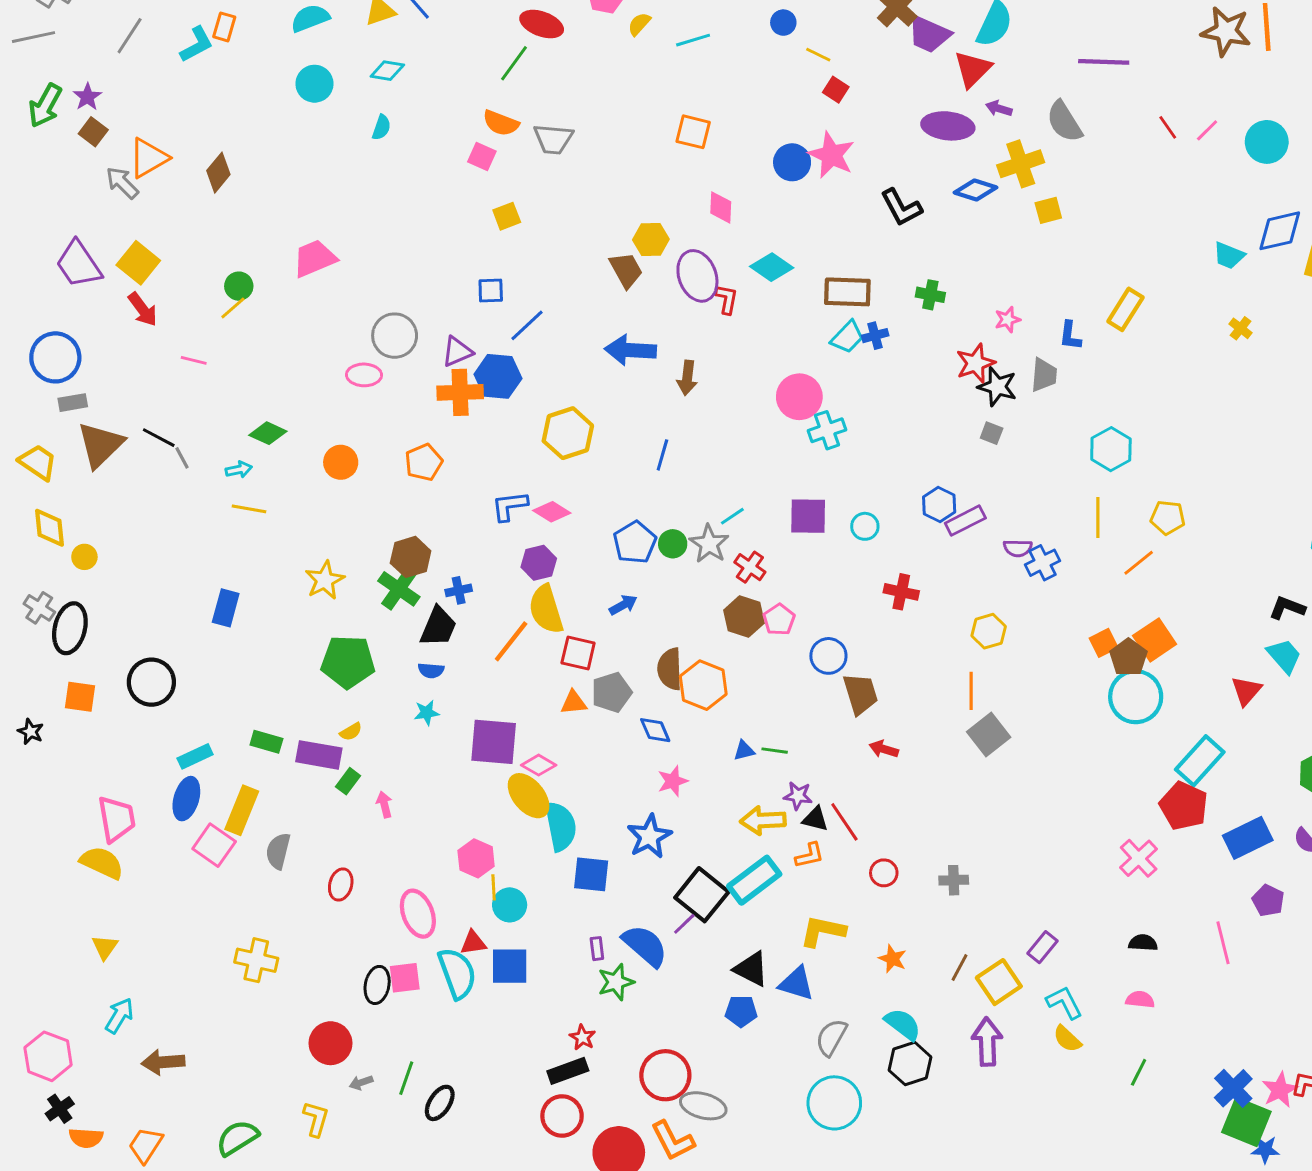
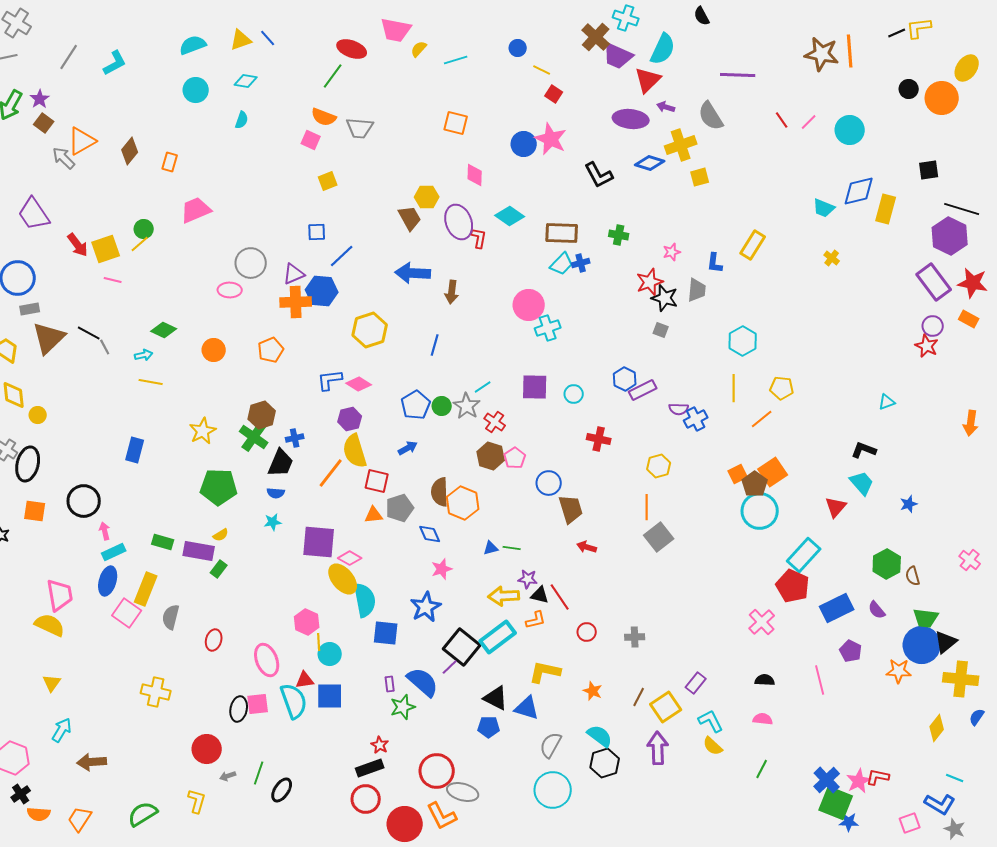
orange rectangle: (224, 27) -> (170, 162), moved
yellow square: (138, 263) -> (106, 249), moved, turned 32
pink arrow: (384, 804) -> (105, 531), moved

